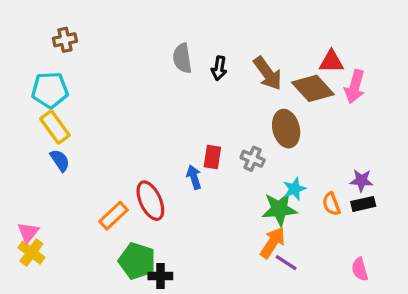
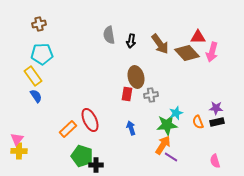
cyan pentagon: (50, 90) -> (42, 54), moved
brown ellipse: (286, 129) -> (136, 77), moved
gray cross: (253, 159) -> (151, 95), turned -32
blue arrow: (194, 177) -> (131, 128), moved
yellow cross: (31, 253) -> (19, 151), turned -35

